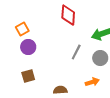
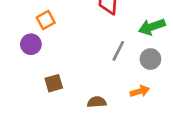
purple circle: (28, 47) -> (31, 44), moved

